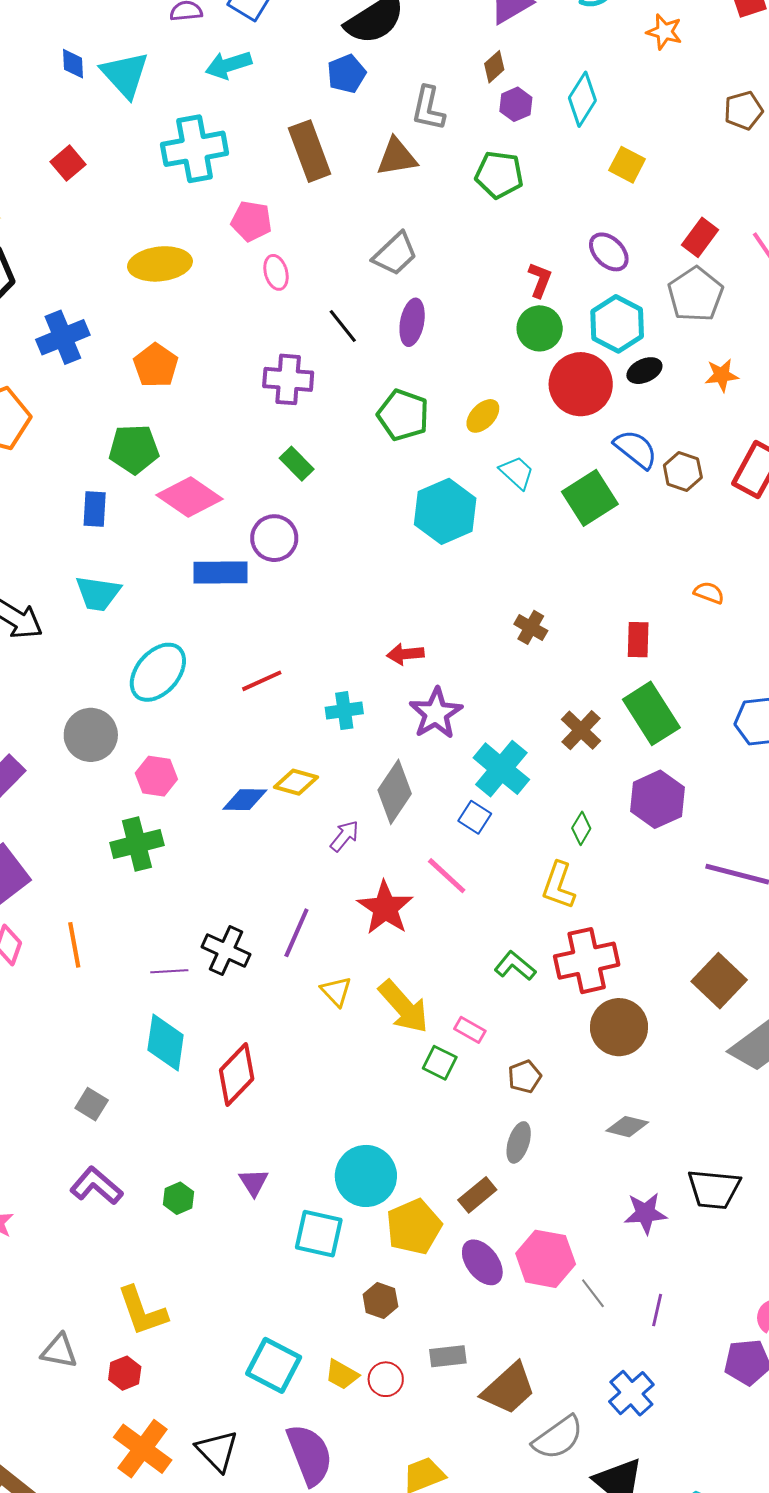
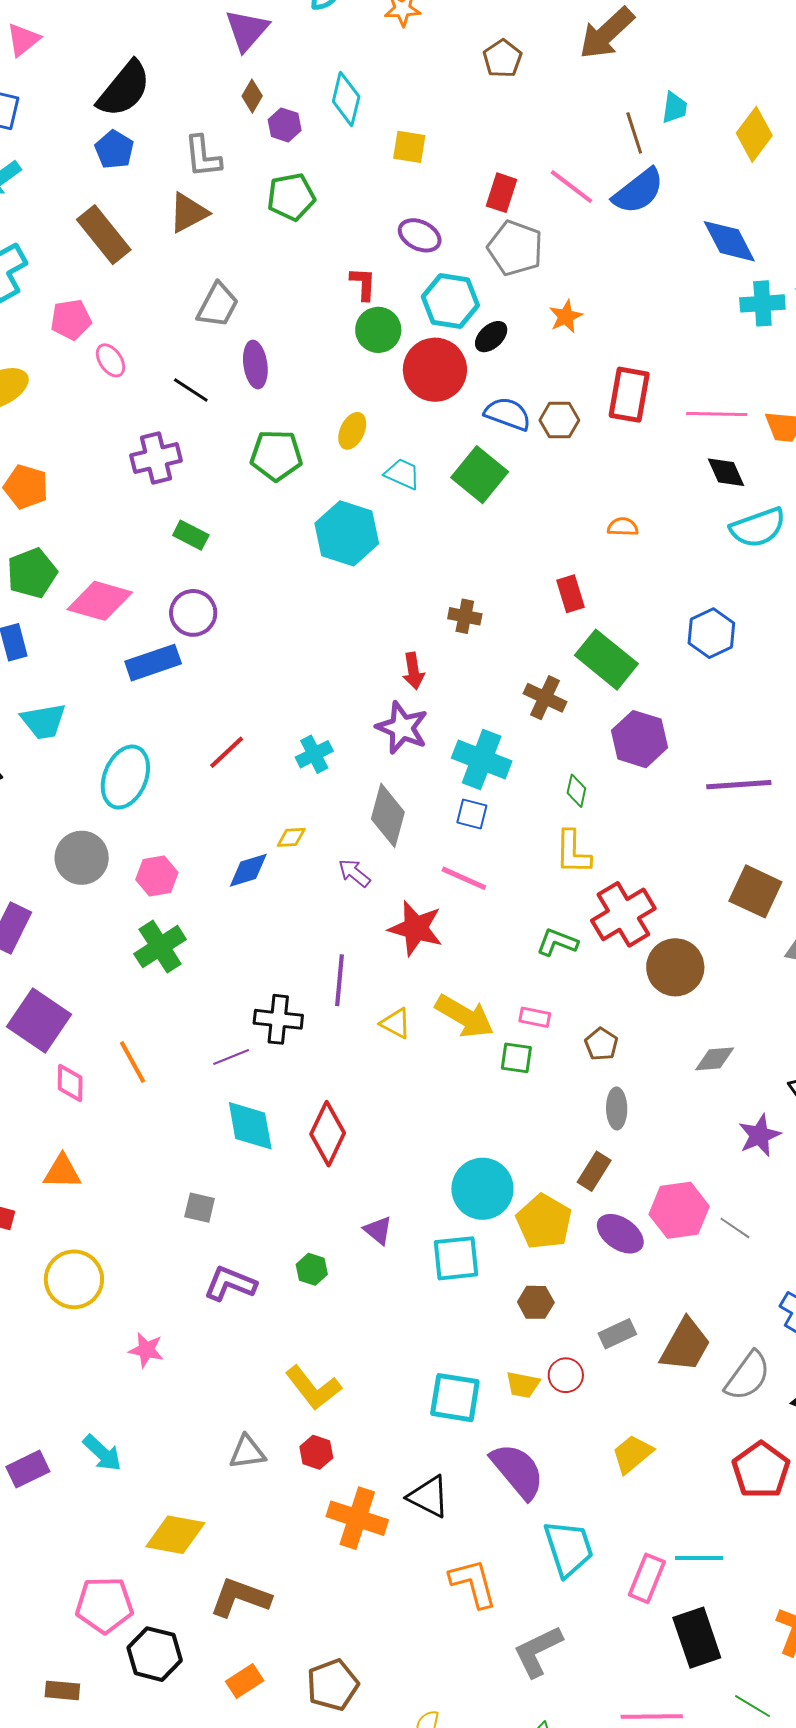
red arrow: (405, 654) -> (413, 671), moved, turned -75
yellow diamond: (296, 782) -> (291, 837), size x0.7
purple arrow: (345, 836) -> (354, 873), turned -72

